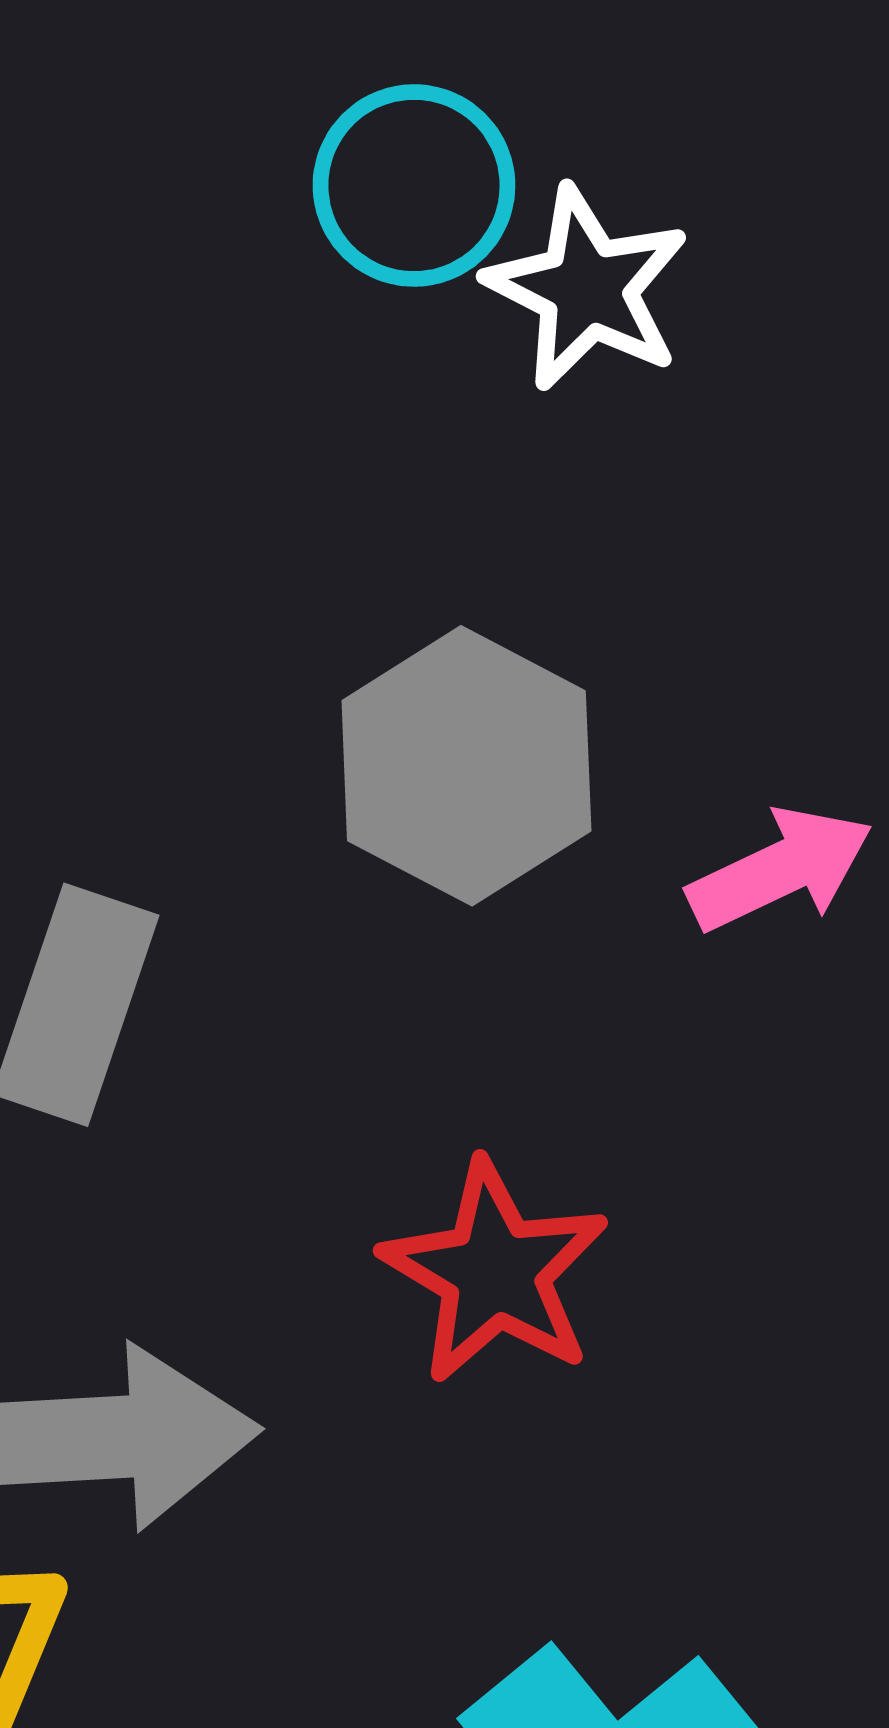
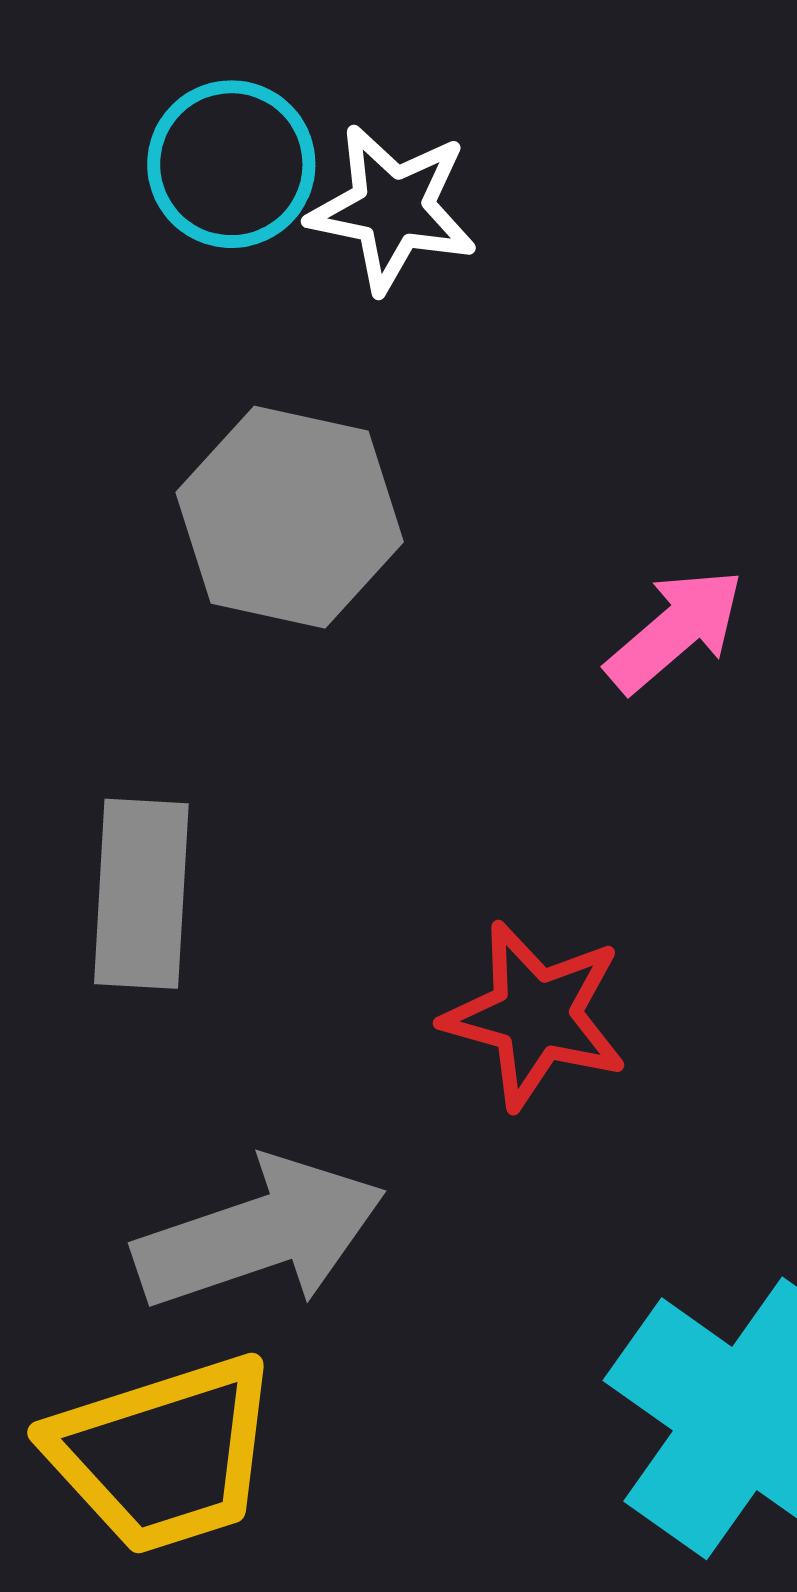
gray hexagon: (466, 766) -> (290, 517), moved

